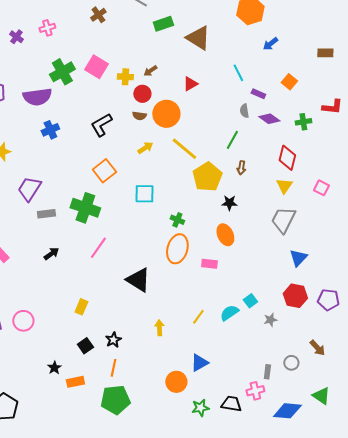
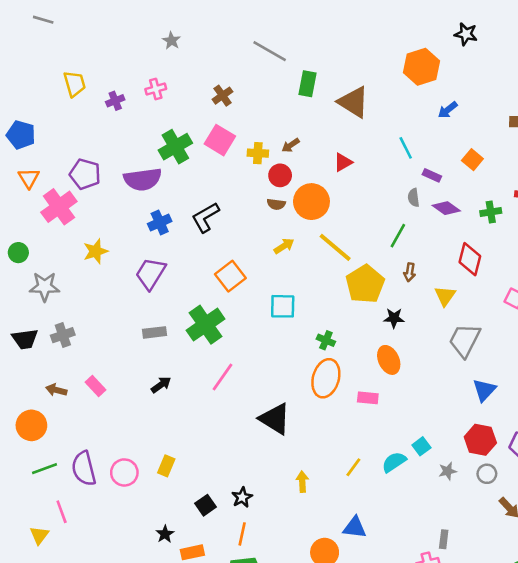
brown cross: (98, 15) -> (222, 96), moved
green rectangle: (163, 24) -> (308, 84), turned -60
purple cross: (16, 37) -> (115, 101), turned 32
black L-shape: (101, 125) -> (205, 217), moved
yellow triangle: (284, 186) -> (445, 296), moved
purple trapezoid: (29, 189) -> (151, 274), moved
green cross: (85, 208) -> (205, 325), turned 36
yellow rectangle: (81, 307) -> (166, 466), moved
blue triangle: (199, 363) -> (355, 527), turned 36
gray circle: (291, 363) -> (487, 474), moved

